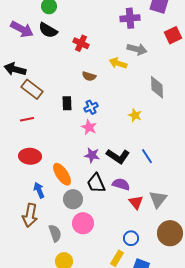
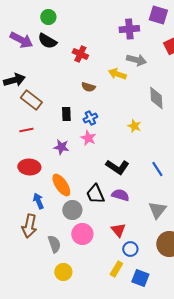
black arrow: (15, 69) -> (14, 80), turned 150
purple star: (92, 155) -> (61, 147), moved
blue line: (147, 156) -> (157, 169), moved
red triangle: (136, 202) -> (118, 230), moved

